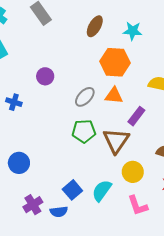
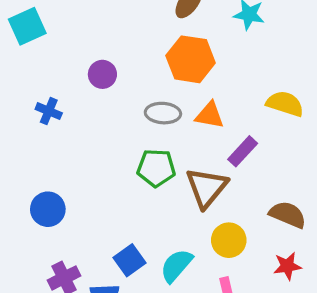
orange hexagon: (115, 62) -> (191, 59), moved
gray ellipse: (85, 97) -> (163, 113), turned 45

